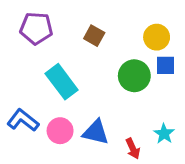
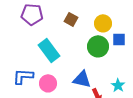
yellow circle: (157, 37) -> (103, 23), moved
blue L-shape: (23, 120) -> (23, 76), turned -35
blue triangle: (96, 132) -> (82, 79), moved

